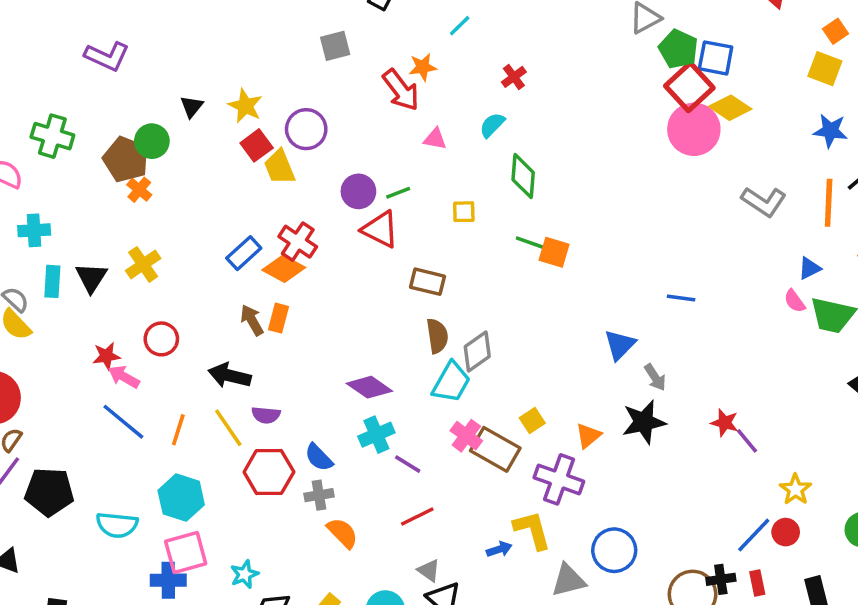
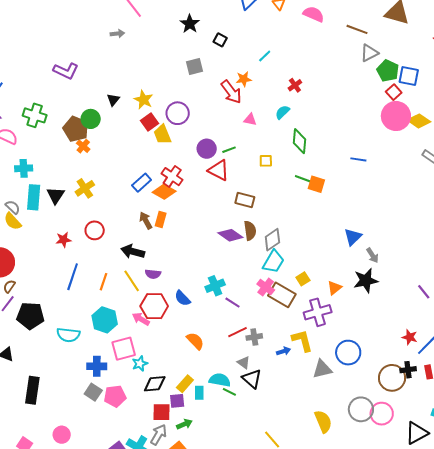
red square: (689, 87) -> (394, 92), size x0.6
yellow diamond: (730, 108) -> (419, 121), moved
cyan rectangle: (52, 281) -> (34, 197), size x1.4
blue line: (681, 298) -> (358, 159), moved
pink arrow: (124, 377) -> (141, 319), moved
cyan trapezoid: (451, 382) -> (273, 262), moved
purple diamond: (369, 387) -> (230, 235), moved
blue line: (123, 422) -> (73, 277), turned 68
red star: (725, 423) -> (410, 337), moved
purple cross: (559, 479) -> (318, 312), turned -36
gray cross: (319, 495) -> (254, 337), moved
pink square: (186, 552) -> (124, 349), moved

